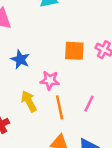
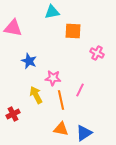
orange square: (74, 51) -> (73, 31), moved
pink line: (89, 104) -> (80, 90), moved

